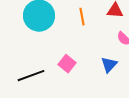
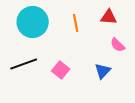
black line: (31, 76) -> (24, 64), moved

